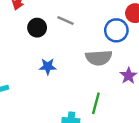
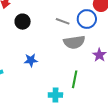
gray line: (65, 21) -> (63, 21), moved
blue star: (48, 66) -> (31, 60), moved

